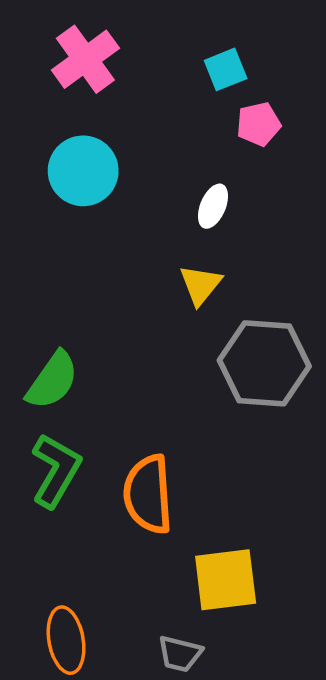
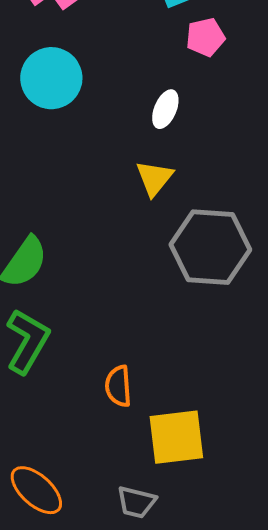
orange semicircle: (148, 494) -> (118, 386), moved, size x0.6
orange ellipse: (66, 640) -> (36, 490), turned -38

